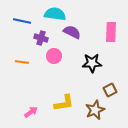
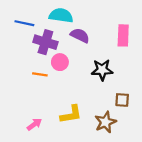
purple cross: (41, 38) -> (45, 42), size x1.5
orange line: (22, 62) -> (40, 74), moved
brown square: (110, 90) -> (122, 100), turned 32

